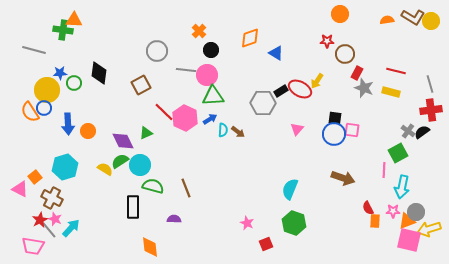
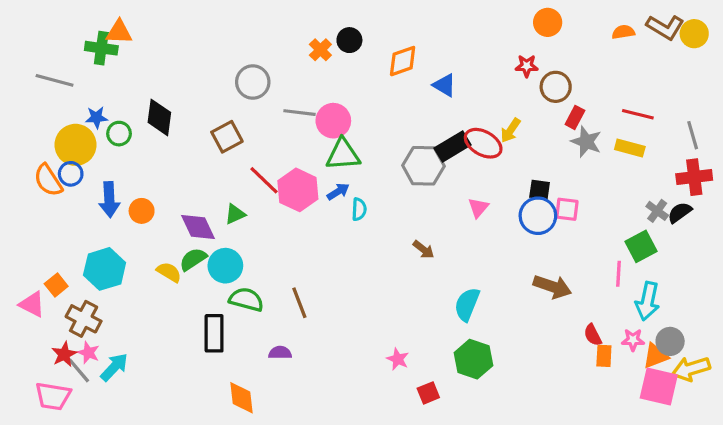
black circle: (211, 50) -> (349, 40), moved
black rectangle: (281, 91) -> (453, 146), size x1.5
brown arrow: (238, 132) -> (424, 250), moved

